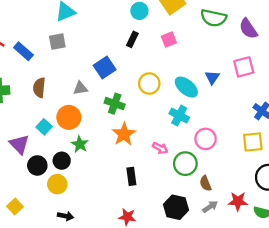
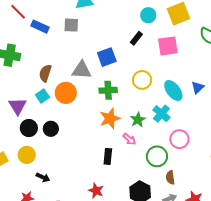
pink square: (169, 39) -> (168, 46), size x1.5
blue rectangle: (23, 51) -> (40, 27), turned -30
brown semicircle: (39, 88) -> (45, 73), moved
gray triangle: (80, 88) -> (82, 70), size x1.5
green cross: (115, 104) -> (108, 90), turned -36
green star: (80, 144) -> (138, 120), moved
pink arrow: (160, 148) -> (129, 139), moved
yellow circle: (57, 184) -> (27, 155), moved

